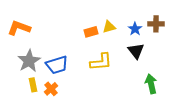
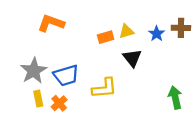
orange L-shape: (19, 28) -> (51, 23), moved
black triangle: (136, 51) -> (132, 58), moved
yellow L-shape: (101, 62) -> (104, 88), moved

